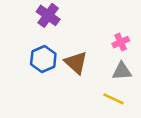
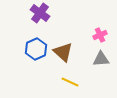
yellow line: (113, 99) -> (70, 82), moved

